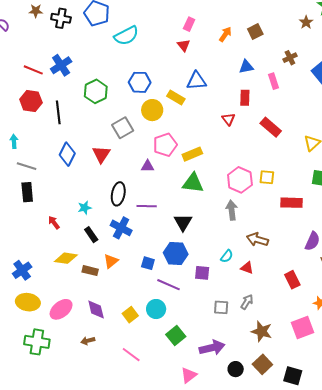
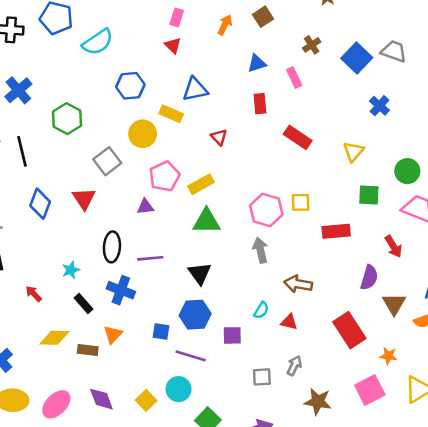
blue hexagon: (140, 82) -> (130, 86), moved
red triangle: (228, 119) -> (219, 137), moved
red rectangle: (292, 280) -> (349, 330), size x1.5

